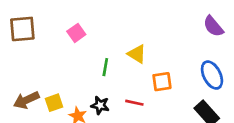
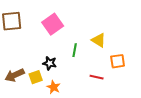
pink square: (76, 33) -> (53, 24), size x1.5
black star: (100, 105) -> (50, 63), moved

